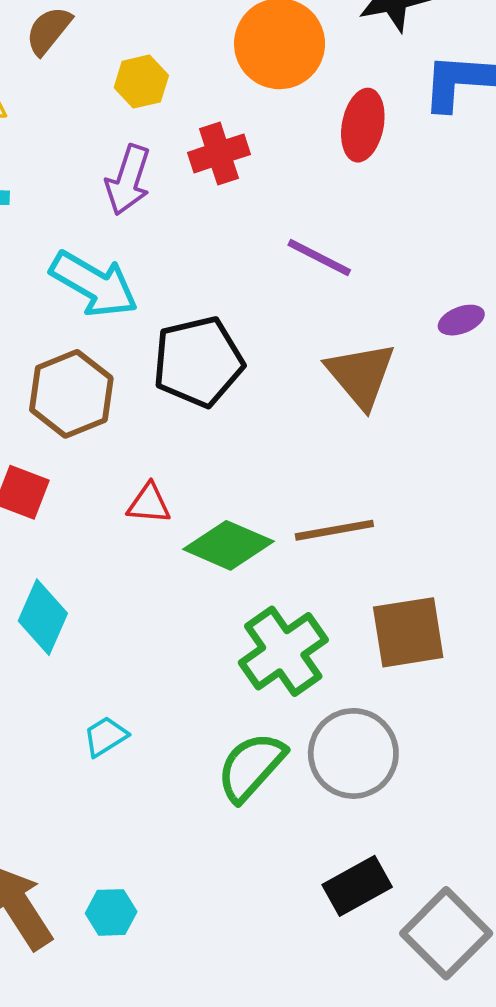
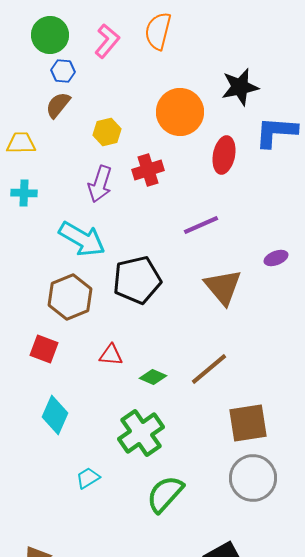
purple line: (319, 258) -> (201, 225), turned -51
brown line: (334, 530) -> (209, 369), turned -30
green diamond: (228, 545) -> (153, 377), size x0.6
green cross: (283, 651) -> (141, 433), moved
gray circle: (353, 753) -> (253, 478), moved

